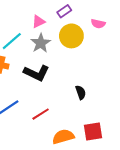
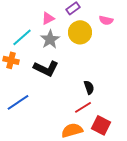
red line: (41, 114) -> (83, 107), moved
red square: (93, 131) -> (101, 125), turned 36

